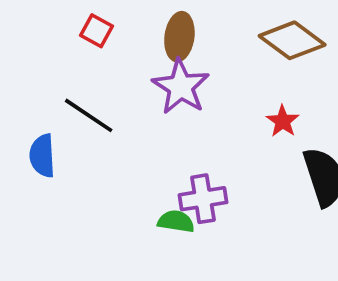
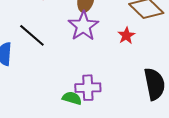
red star: (283, 121) -> (126, 35), moved

